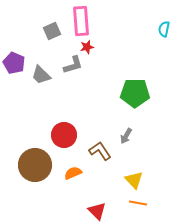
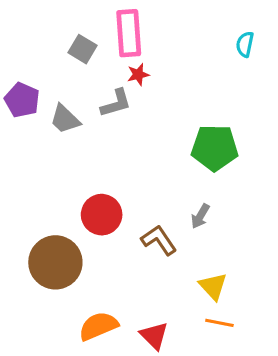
cyan semicircle: (164, 29) -> (245, 44), moved
gray square: (52, 31) -> (82, 49), turned -36
orange semicircle: (73, 173) -> (98, 326), moved, size x1.4

